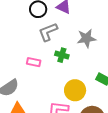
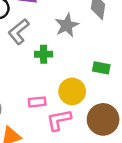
pink rectangle: (34, 62) -> (37, 102), moved

